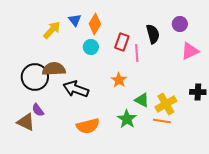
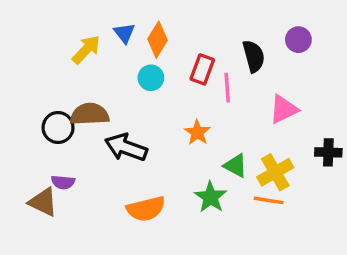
pink triangle: (190, 51) -> (284, 109), moved
black circle: (35, 77) -> (58, 128), size x0.7
purple semicircle: (38, 110) -> (63, 182), turned -48

